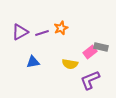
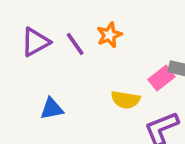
purple line: (42, 33) -> (75, 44), turned 72
blue triangle: (33, 62) -> (52, 109), moved

